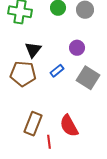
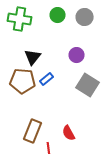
blue rectangle: (57, 71) -> (47, 79), moved
red semicircle: (69, 126) -> (69, 133), size x0.7

